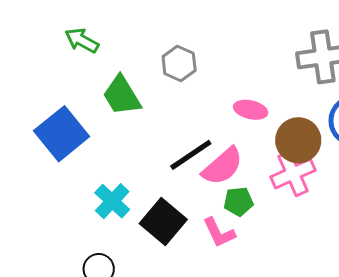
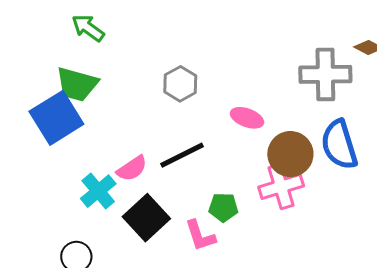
gray hexagon: (179, 63) -> (180, 84), moved
green trapezoid: (122, 95) -> (77, 84), moved, turned -51
pink semicircle: (223, 166) -> (132, 169), moved, size x0.7

